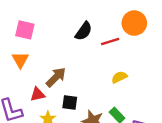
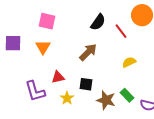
red line: (110, 41) -> (121, 31), turned 70
brown arrow: (56, 77) -> (88, 52), moved

